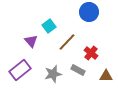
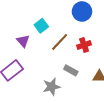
red cross: (91, 53) -> (84, 45), moved, turned 32
gray star: (53, 74) -> (52, 87), moved

